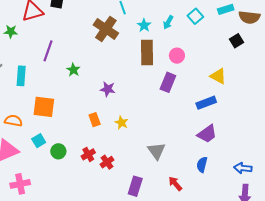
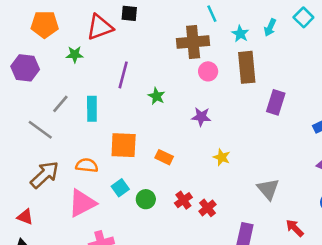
brown cross: (106, 29) -> (193, 42), turned -35
pink circle: (177, 56) -> (208, 71), moved
orange rectangle: (95, 120) -> (164, 157), moved, turned -40

